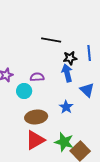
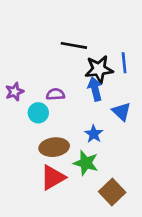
black star: (70, 58) -> (99, 69), size x1.5
green star: (64, 142) -> (86, 163), moved

